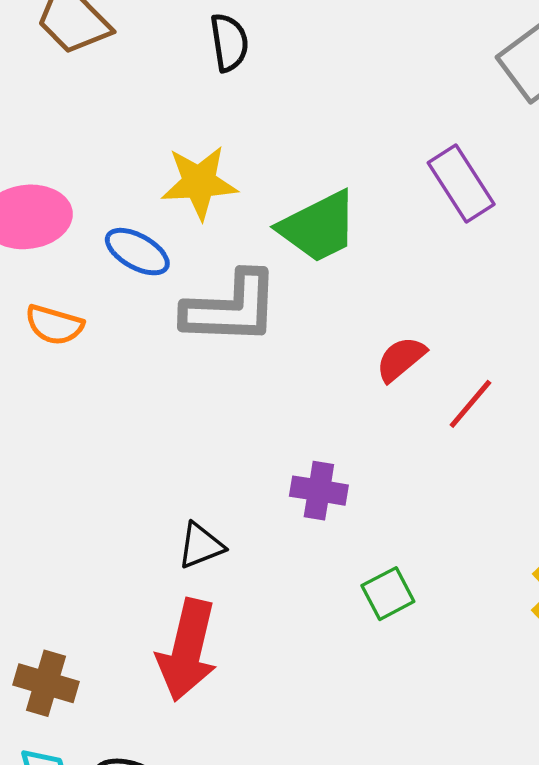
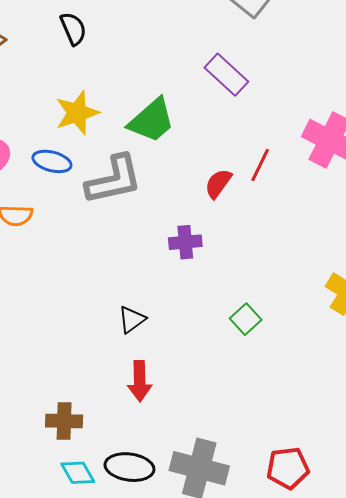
red line: (470, 404) -> (260, 165), moved
purple cross: (319, 491) -> (185, 242), moved
red arrow: (187, 650) -> (140, 381), size x0.7

